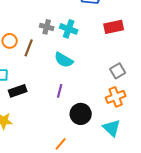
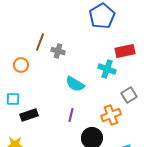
cyan cross: (69, 29) -> (107, 69), moved
brown line: (29, 48) -> (40, 42), moved
orange cross: (116, 97) -> (111, 115), moved

